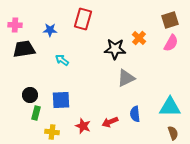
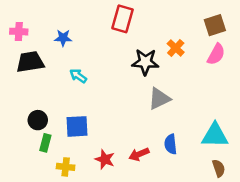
red rectangle: (83, 19) -> (123, 19), moved

